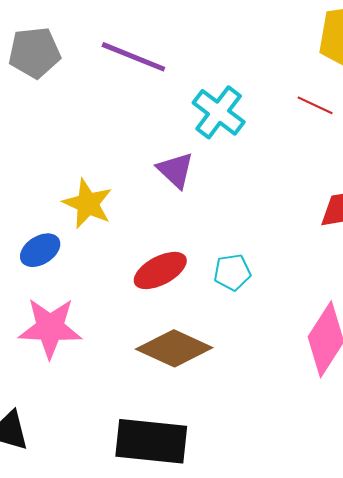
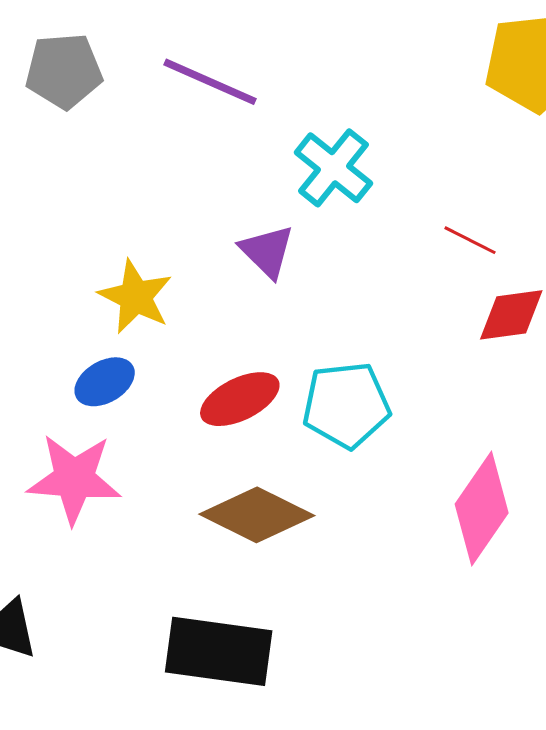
red line: (315, 105) -> (470, 240), moved
blue ellipse: (40, 250) -> (105, 382), moved
cyan pentagon: (232, 272) -> (346, 405), size x1.6

